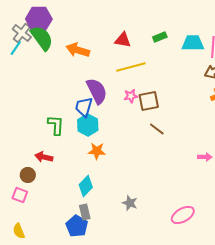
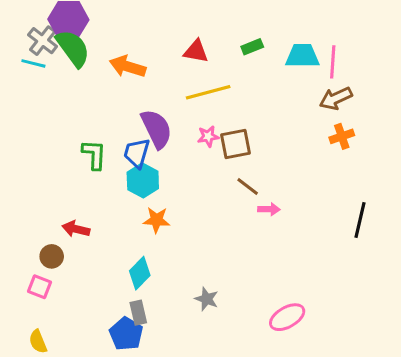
cyan line: (16, 48) -> (33, 63), turned 70
green L-shape: (56, 125) -> (94, 155), moved
pink arrow: (205, 157) -> (269, 209), moved

